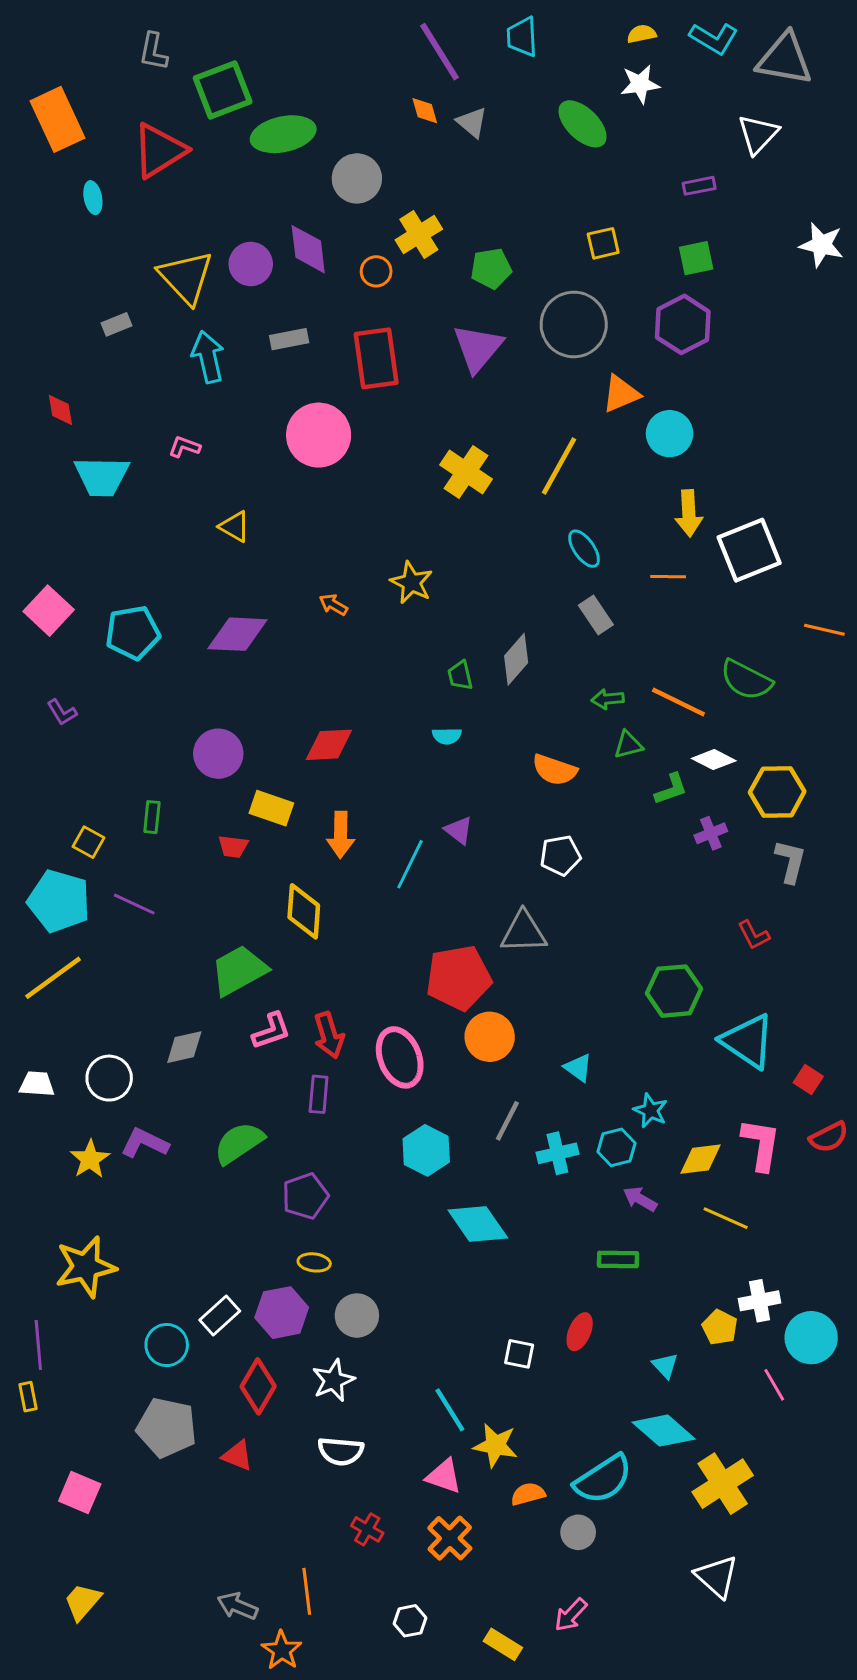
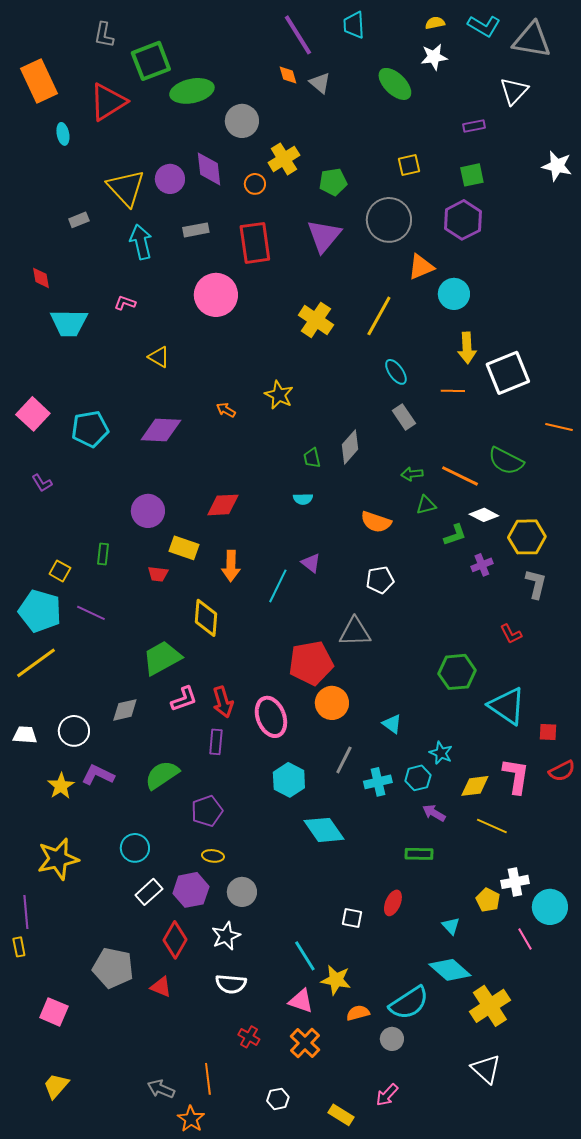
red square: (808, 1080) -> (548, 732), turned -30
cyan circle: (167, 1345) -> (135, 848), moved

